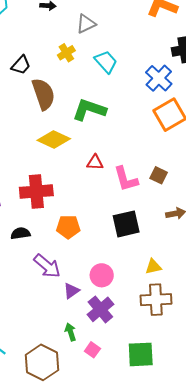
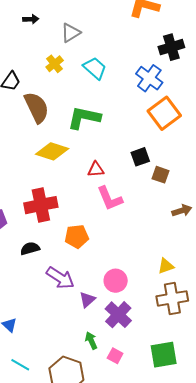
pink L-shape: (126, 179) -> (110, 198), moved
black square: (126, 224) -> (140, 157), moved, size x0.7

